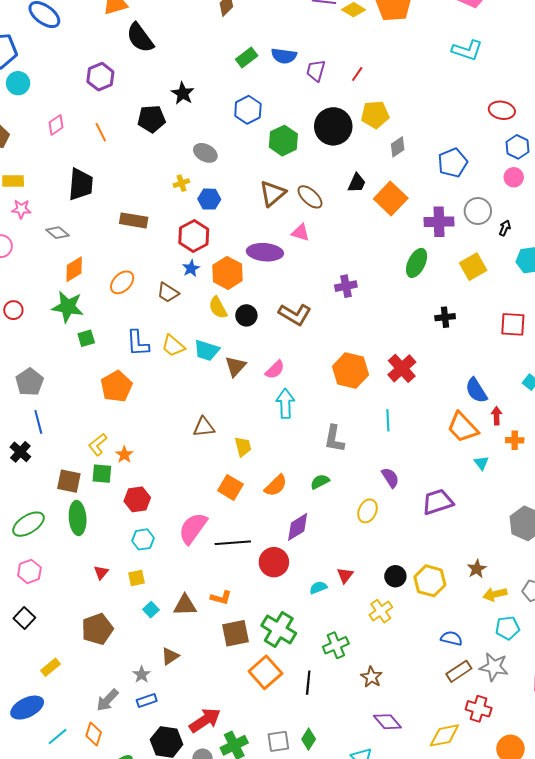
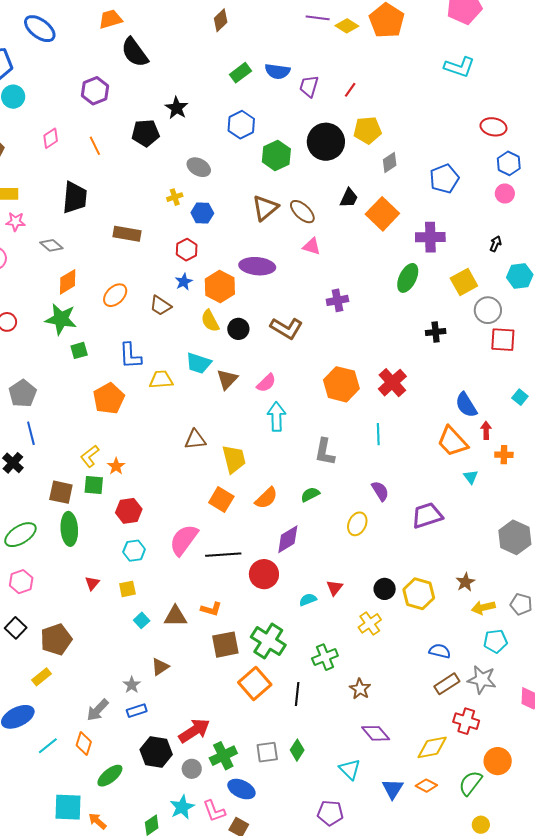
gray circle: (478, 211) -> (488, 310), moved
pink triangle: (300, 233) -> (312, 246), moved
red hexagon: (194, 236) -> (187, 250), size x0.7
yellow trapezoid: (173, 346) -> (161, 380), moved, turned 135
yellow trapezoid: (243, 447) -> (234, 459), size x1.4
brown pentagon: (97, 629) -> (56, 639), moved

